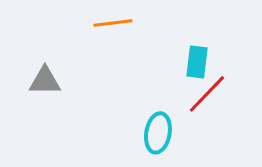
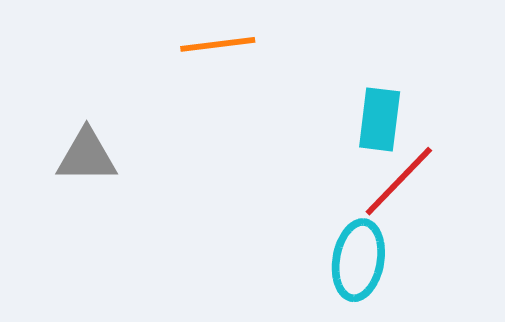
cyan ellipse: (158, 133) -> (358, 260), moved

